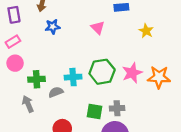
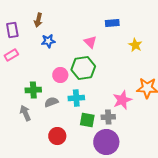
pink circle: (15, 63) -> (60, 75), moved
green hexagon: (102, 72) -> (83, 68), moved
pink star: (132, 73) -> (122, 100), moved
cyan cross: (73, 77) -> (76, 98), moved

